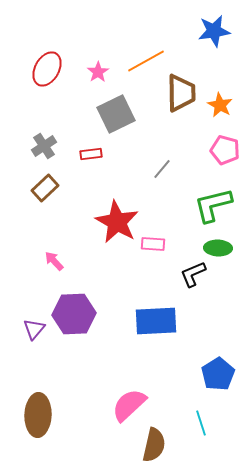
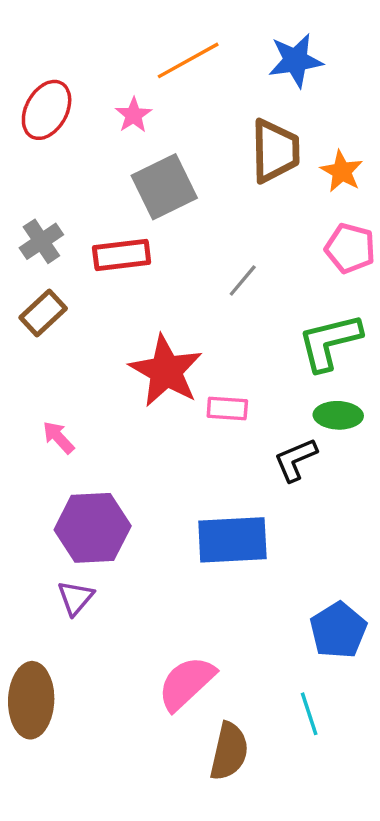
blue star: (214, 31) -> (296, 60), moved
orange line: (146, 61) -> (188, 60), moved
red rectangle: (91, 154) -> (122, 255), size x1.5
purple triangle: (34, 329) -> (76, 598), moved

